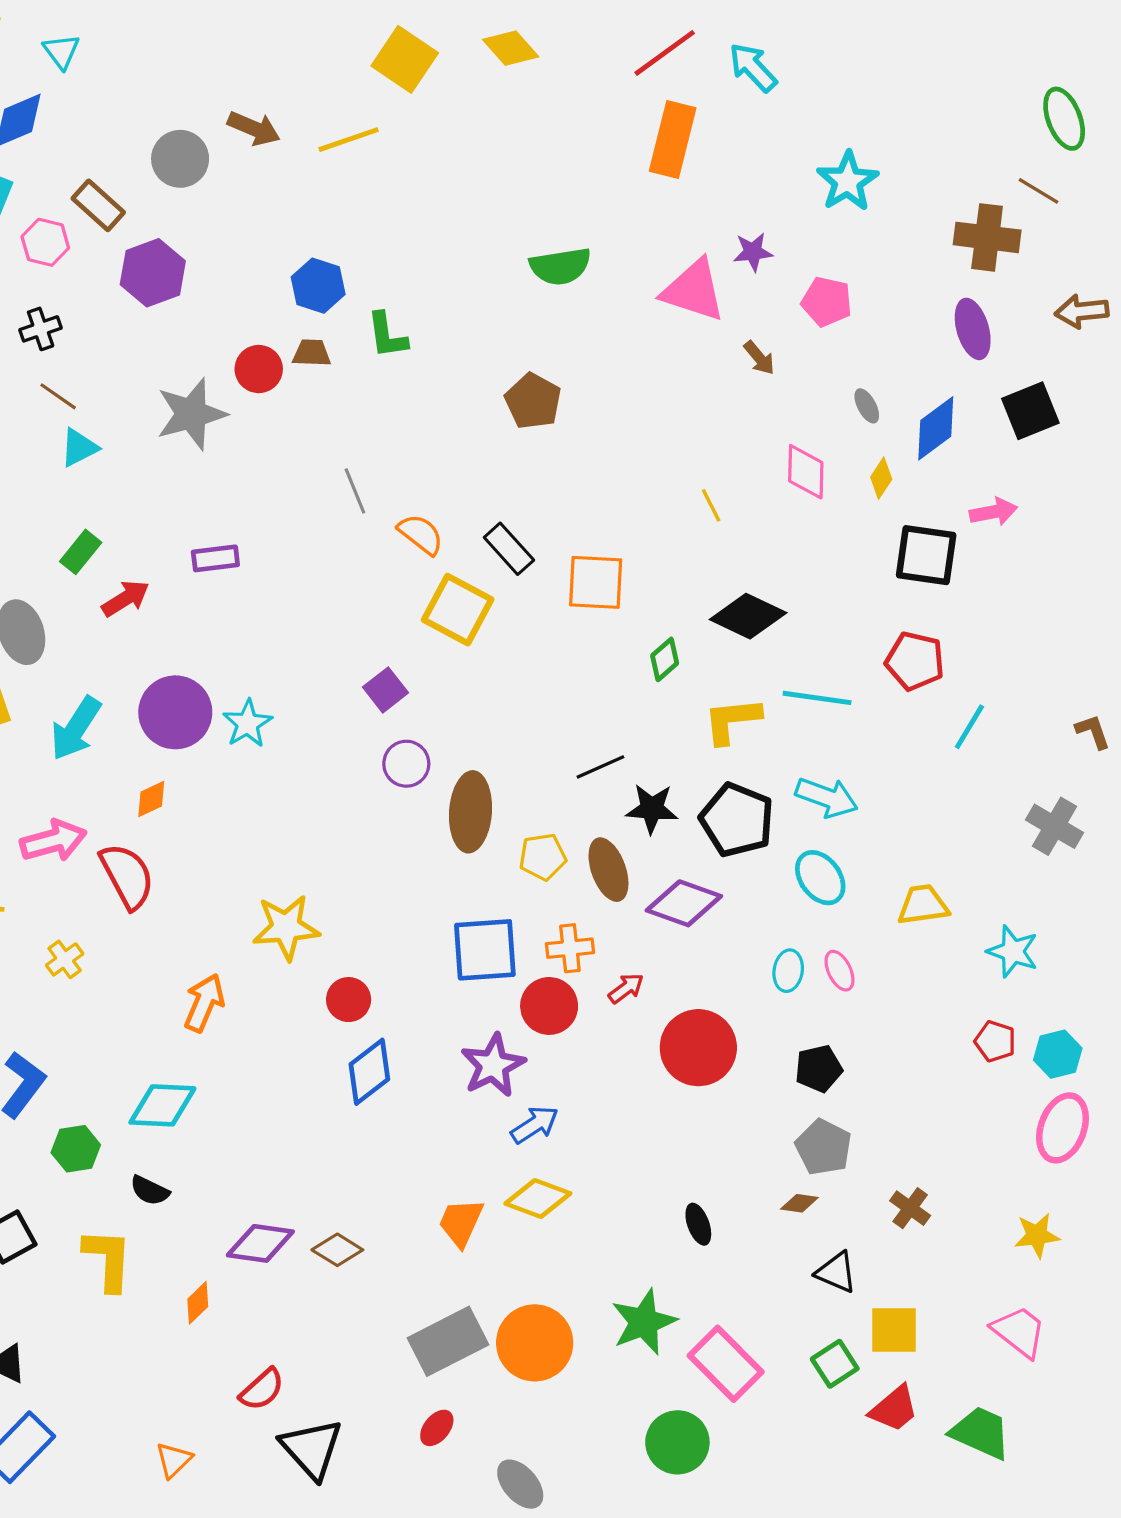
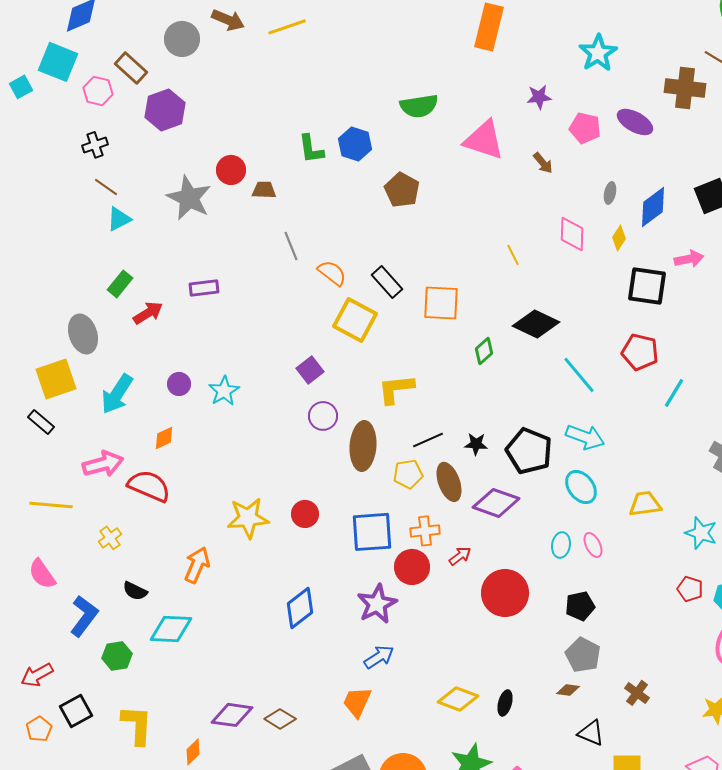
blue hexagon: (318, 286) -> (355, 144), moved
pink triangle: (694, 290) -> (484, 140), moved
purple ellipse: (973, 329) -> (635, 122), moved, turned -45
brown trapezoid: (312, 353) -> (264, 190), moved
gray ellipse: (867, 406) -> (610, 193), turned 40
gray star: (191, 414) -> (189, 198), turned -30
cyan line: (817, 698) -> (579, 375), turned 42
purple circle: (175, 712) -> (179, 384), size x0.5
yellow L-shape: (732, 720) -> (396, 389), moved
black line: (600, 767) -> (428, 440), moved
black star: (652, 809) -> (476, 444), size x0.7
red semicircle: (127, 876) -> (149, 486), turned -39
red circle: (349, 1000) -> (305, 514), moved
blue arrow: (535, 1125) -> (379, 657), moved
black semicircle: (150, 1190) -> (135, 591), moved
yellow diamond: (538, 1198) -> (458, 699), moved
black ellipse: (698, 1224) -> (505, 703), turned 35

